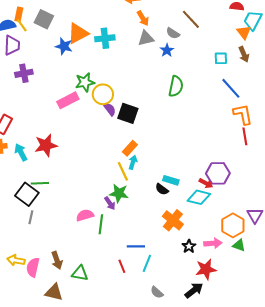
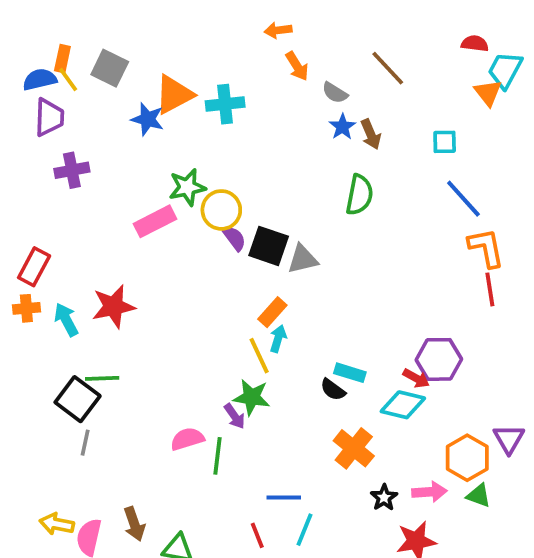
gray semicircle: (173, 33) -> (335, 93), moved
gray triangle: (146, 38) -> (303, 259), moved
brown arrow: (244, 54) -> (371, 134), moved

